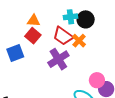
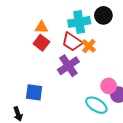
cyan cross: (70, 17) -> (79, 22), size x1.5
black circle: (86, 19) -> (103, 15), moved
blue square: (15, 53) -> (34, 92), moved, turned 30

